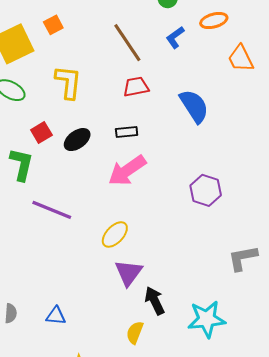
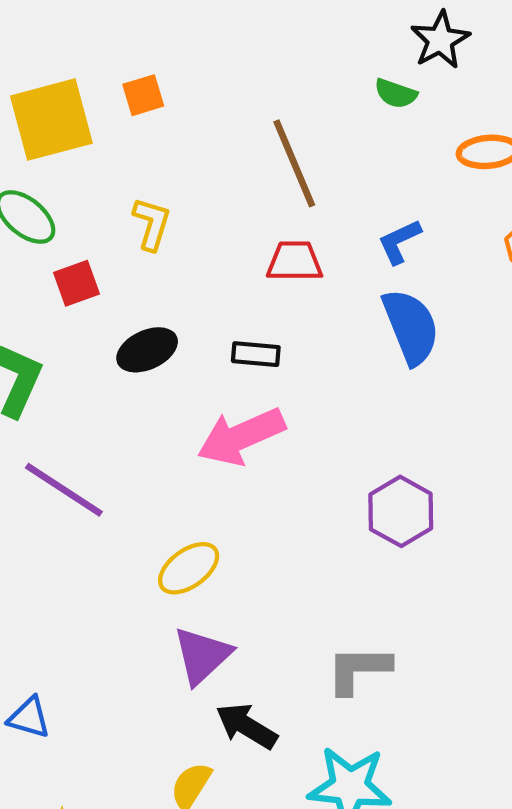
blue L-shape: (175, 37) -> (399, 242), moved
yellow L-shape: (68, 82) -> (152, 224), size x0.7
red square: (41, 133) -> (77, 283), moved
gray L-shape: (243, 258) -> (359, 669), moved
black arrow: (155, 301) -> (246, 726), turned -44

